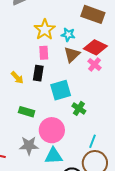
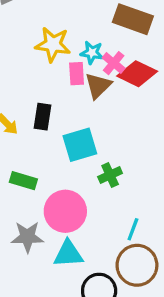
yellow star: (45, 30) -> (53, 44), turned -30
pink rectangle: (44, 53) -> (77, 74), moved
pink cross: (94, 64) -> (114, 63), moved
green cross: (79, 108) -> (110, 175), turned 32

